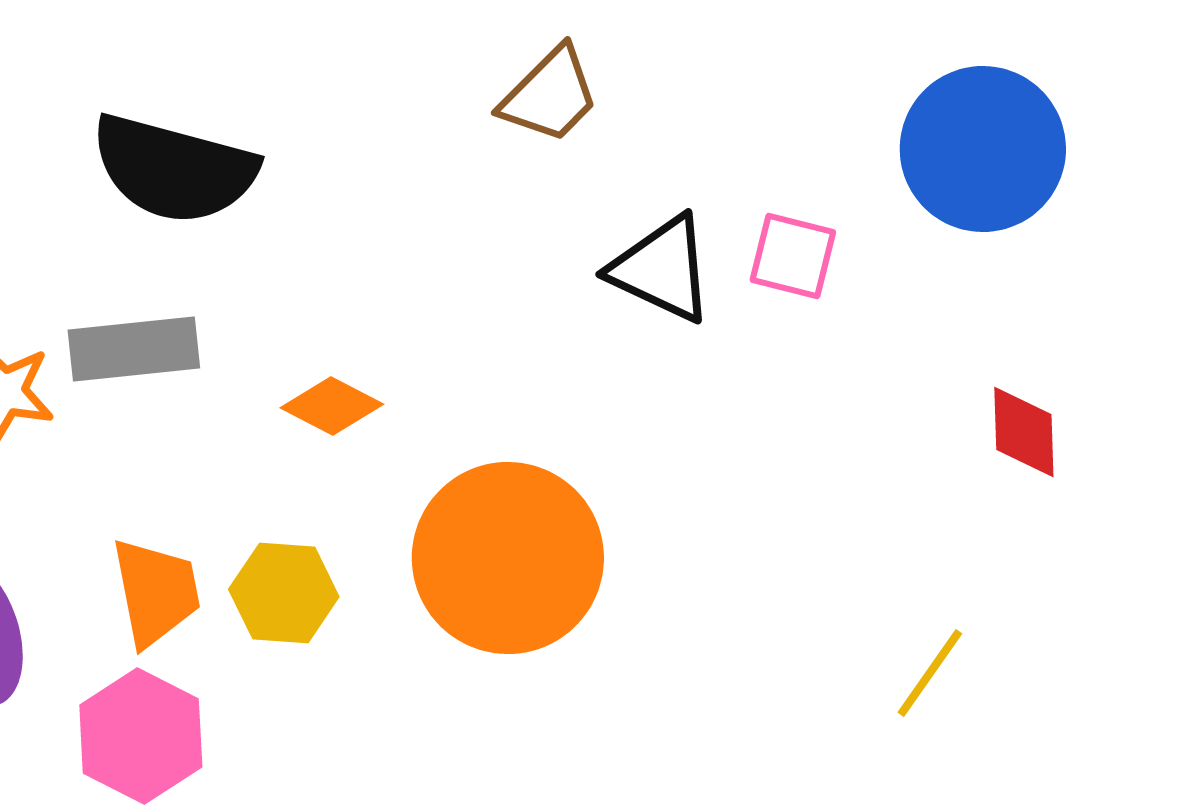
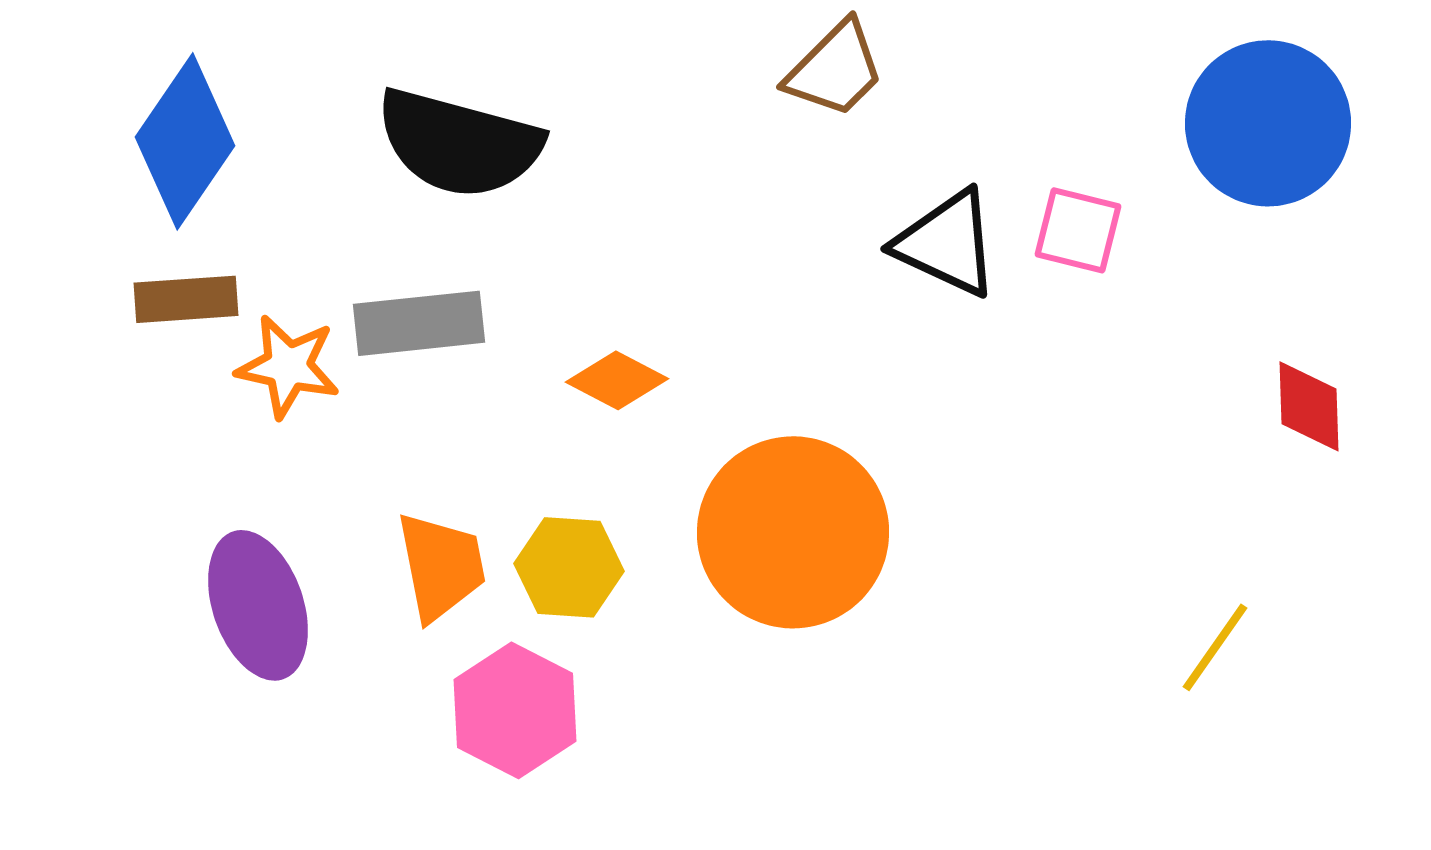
pink hexagon: (141, 736) -> (515, 710), moved

